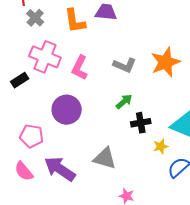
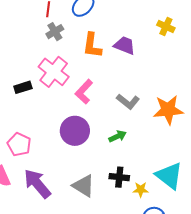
purple circle: (67, 110) -> (75, 131), moved
black cross: (141, 123) -> (119, 177), moved

